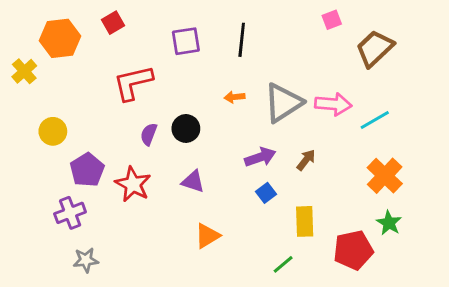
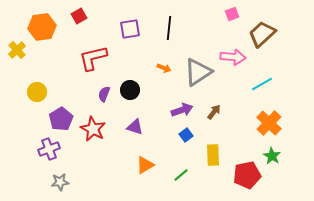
orange arrow: (235, 97) -> (164, 68), turned -152
pink arrow: (333, 104) -> (233, 57), moved
green line: (283, 264) -> (181, 175), moved

